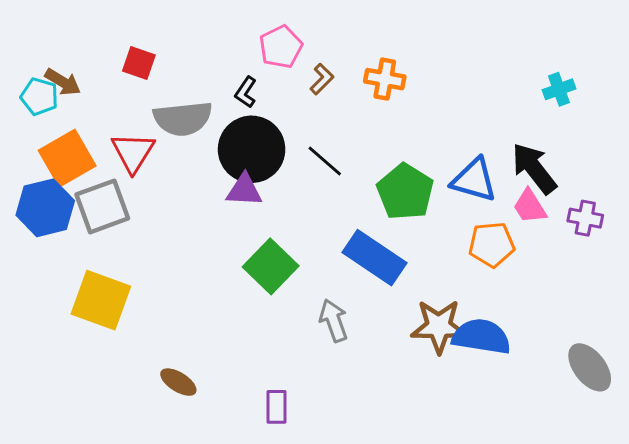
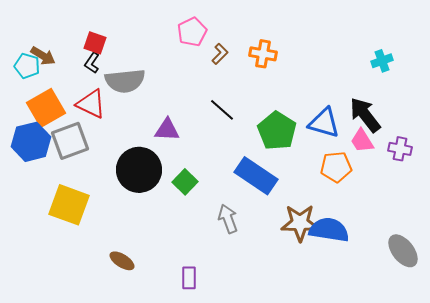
black L-shape: (246, 92) -> (92, 63), moved
black circle: (252, 149) -> (139, 170), moved
red triangle: (133, 152) -> (91, 104), turned -36
green square: (271, 266) -> (185, 182), size x0.7

